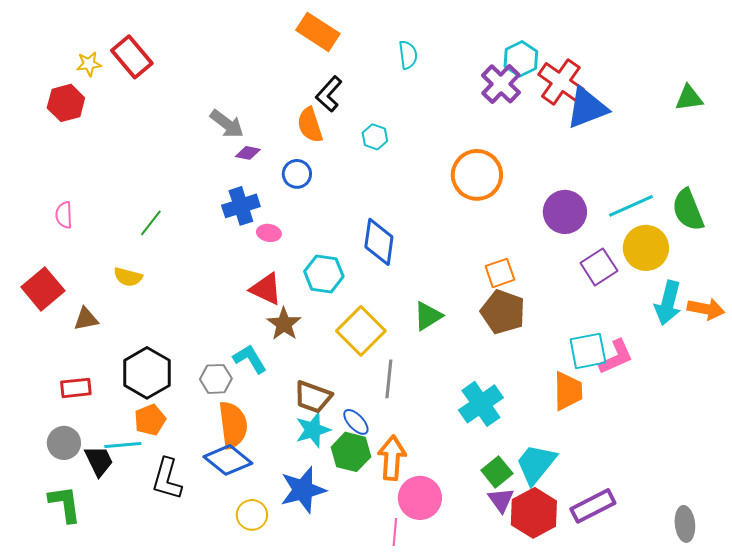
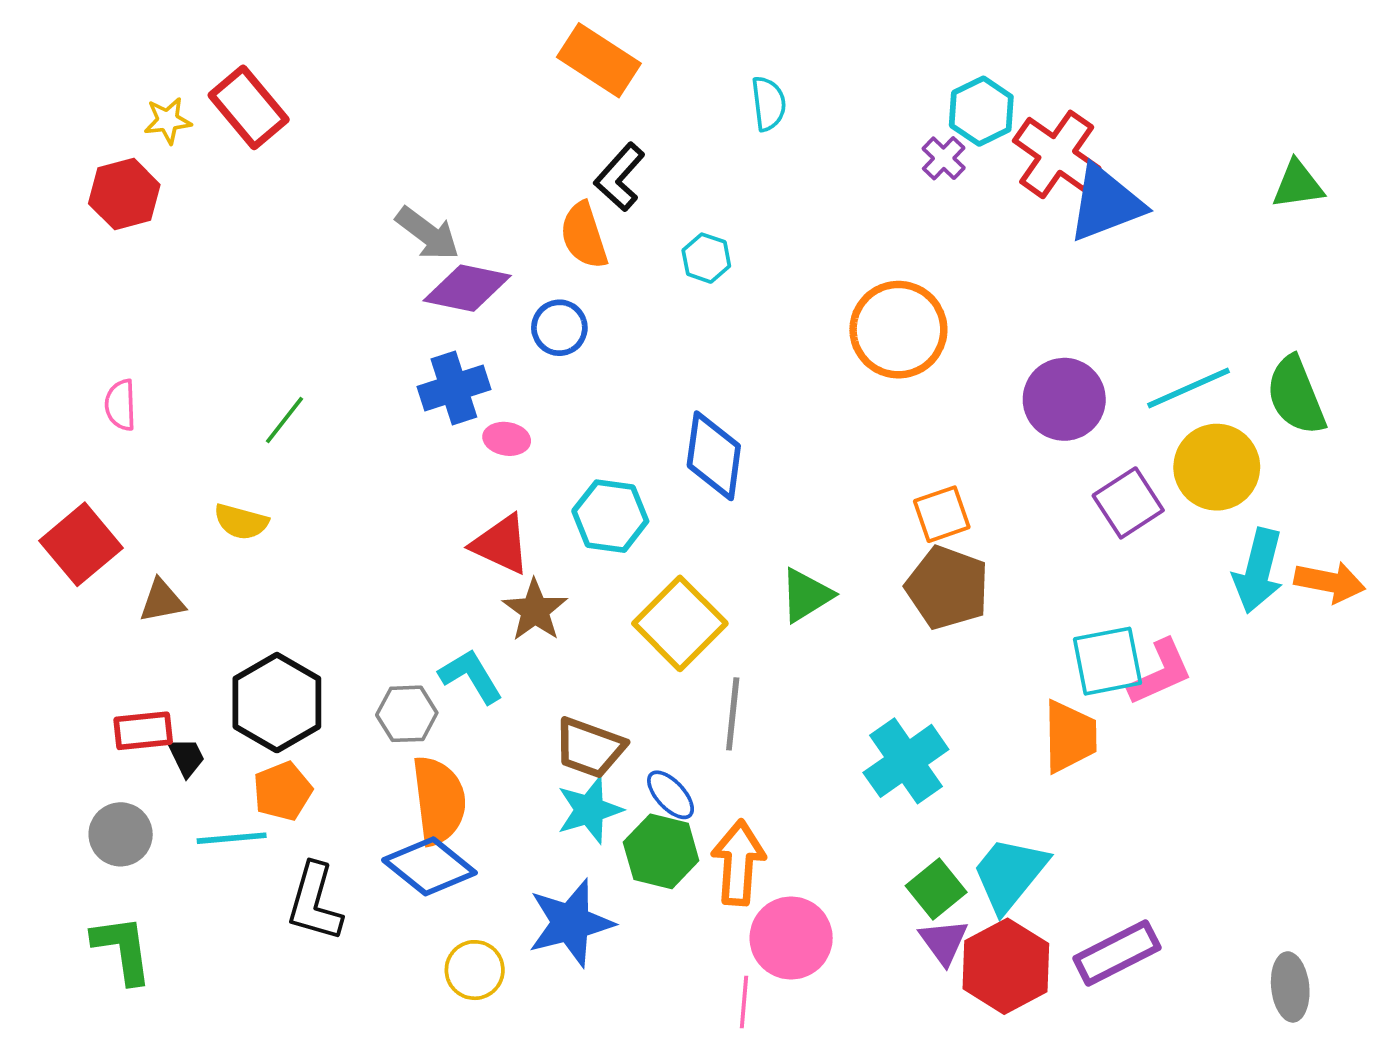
purple cross: (501, 84) -> (944, 158), size x0.6
purple diamond: (248, 153) -> (467, 288), size x1.8
black trapezoid: (99, 461) -> (186, 757), moved, size x0.7

